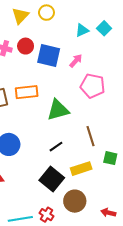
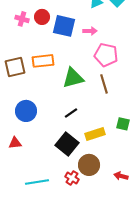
pink arrow: (76, 61) -> (90, 31), turned 48
brown line: (90, 136) -> (104, 84), moved
red cross: (46, 215) -> (72, 178), moved

